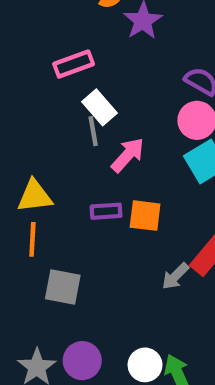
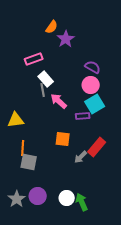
pink arrow: (128, 155) -> (59, 101), turned -90
purple rectangle: (106, 211) -> (83, 116), moved
orange square: (145, 216) -> (63, 139), moved
orange line: (32, 239) -> (23, 148), moved

